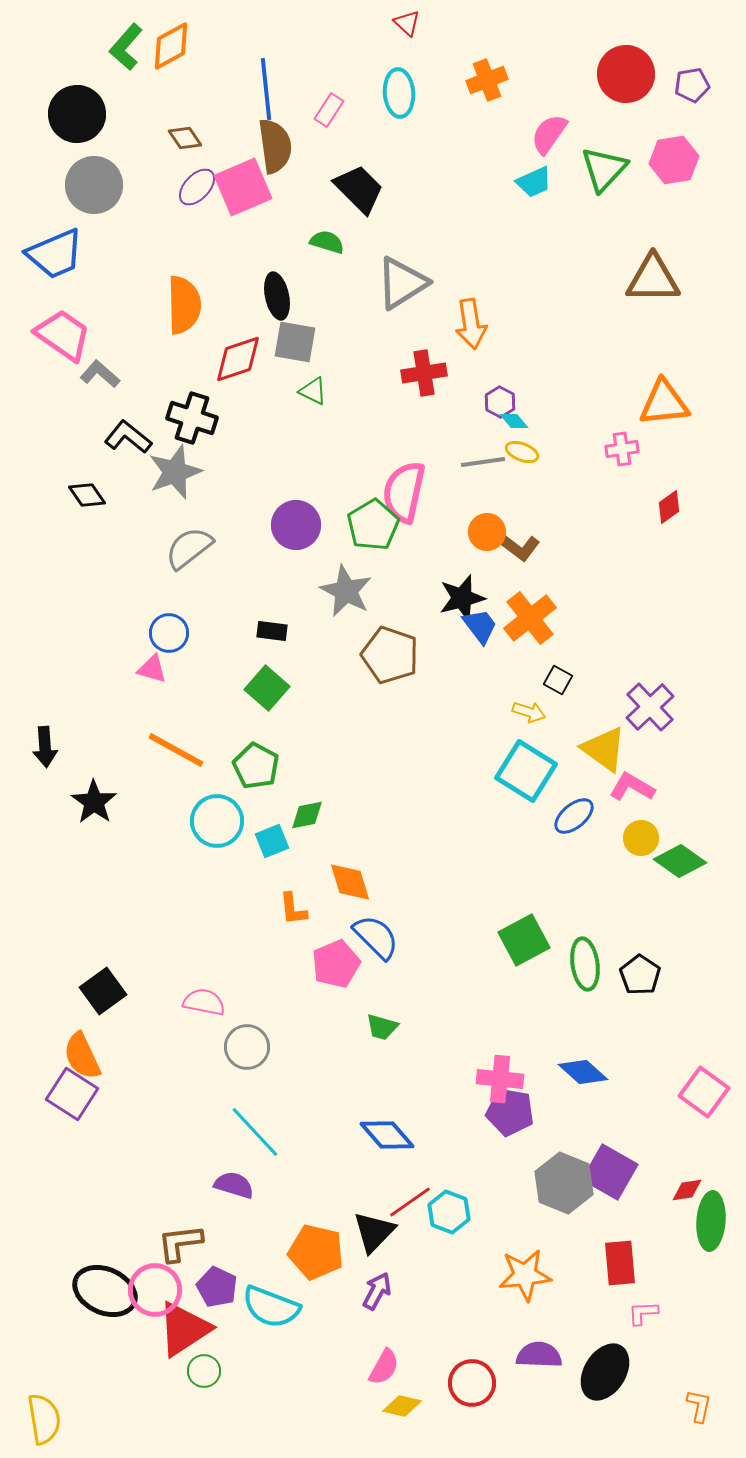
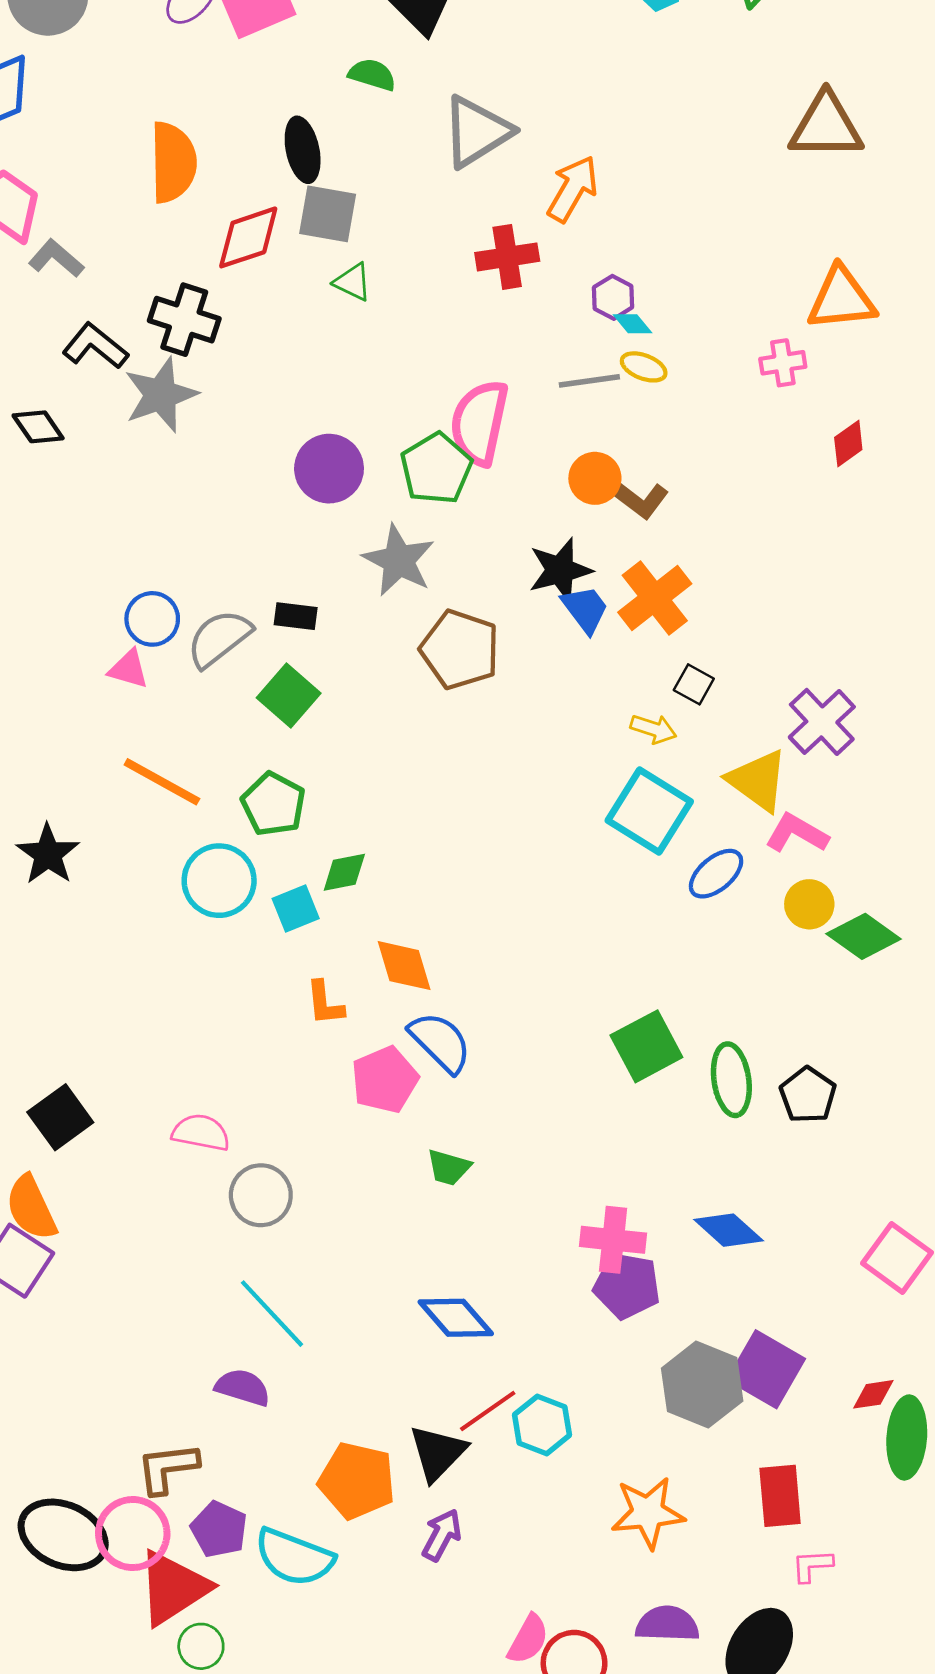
orange arrow: (471, 324) -> (573, 189), turned -141
gray semicircle: (189, 548) -> (219, 638), moved
pink semicircle: (384, 1367) -> (528, 1639), moved

